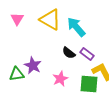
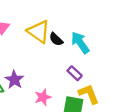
cyan arrow: (76, 27) -> (80, 43), moved
black semicircle: (69, 53) -> (56, 39), moved

